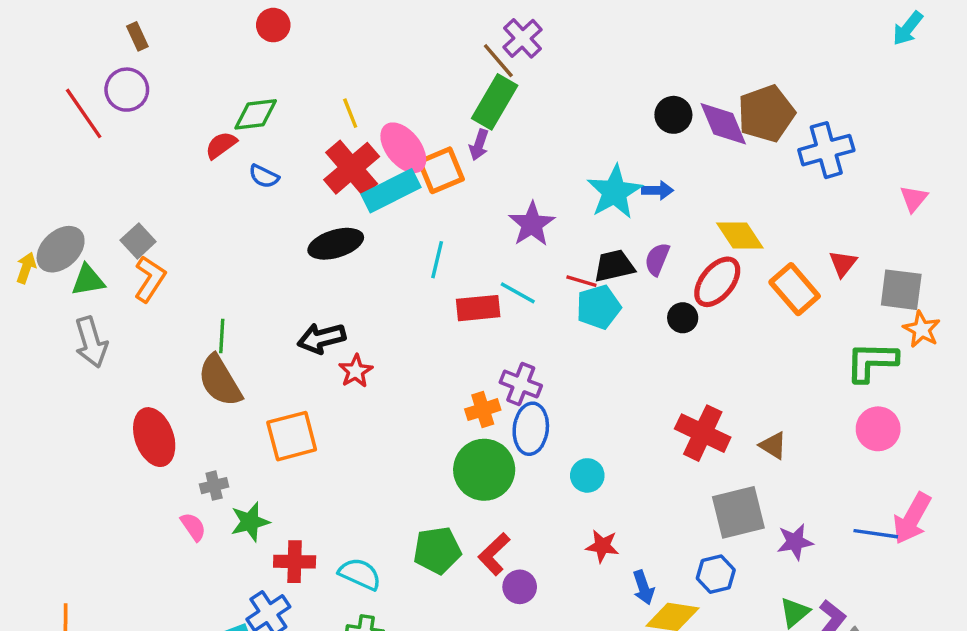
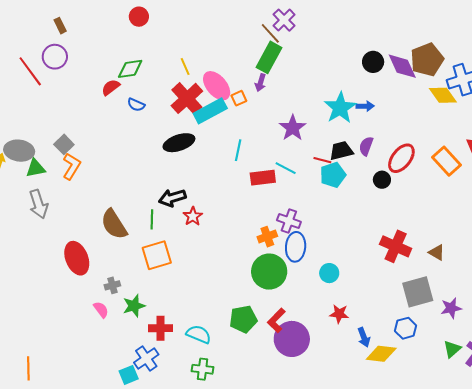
orange square: (441, 170) -> (239, 98), size x0.6
yellow diamond: (740, 236) -> (443, 95), moved
gray ellipse: (61, 249) -> (19, 151), turned 52
green line: (222, 336) -> (152, 219), moved
purple circle: (520, 587) -> (292, 339), size x1.8

